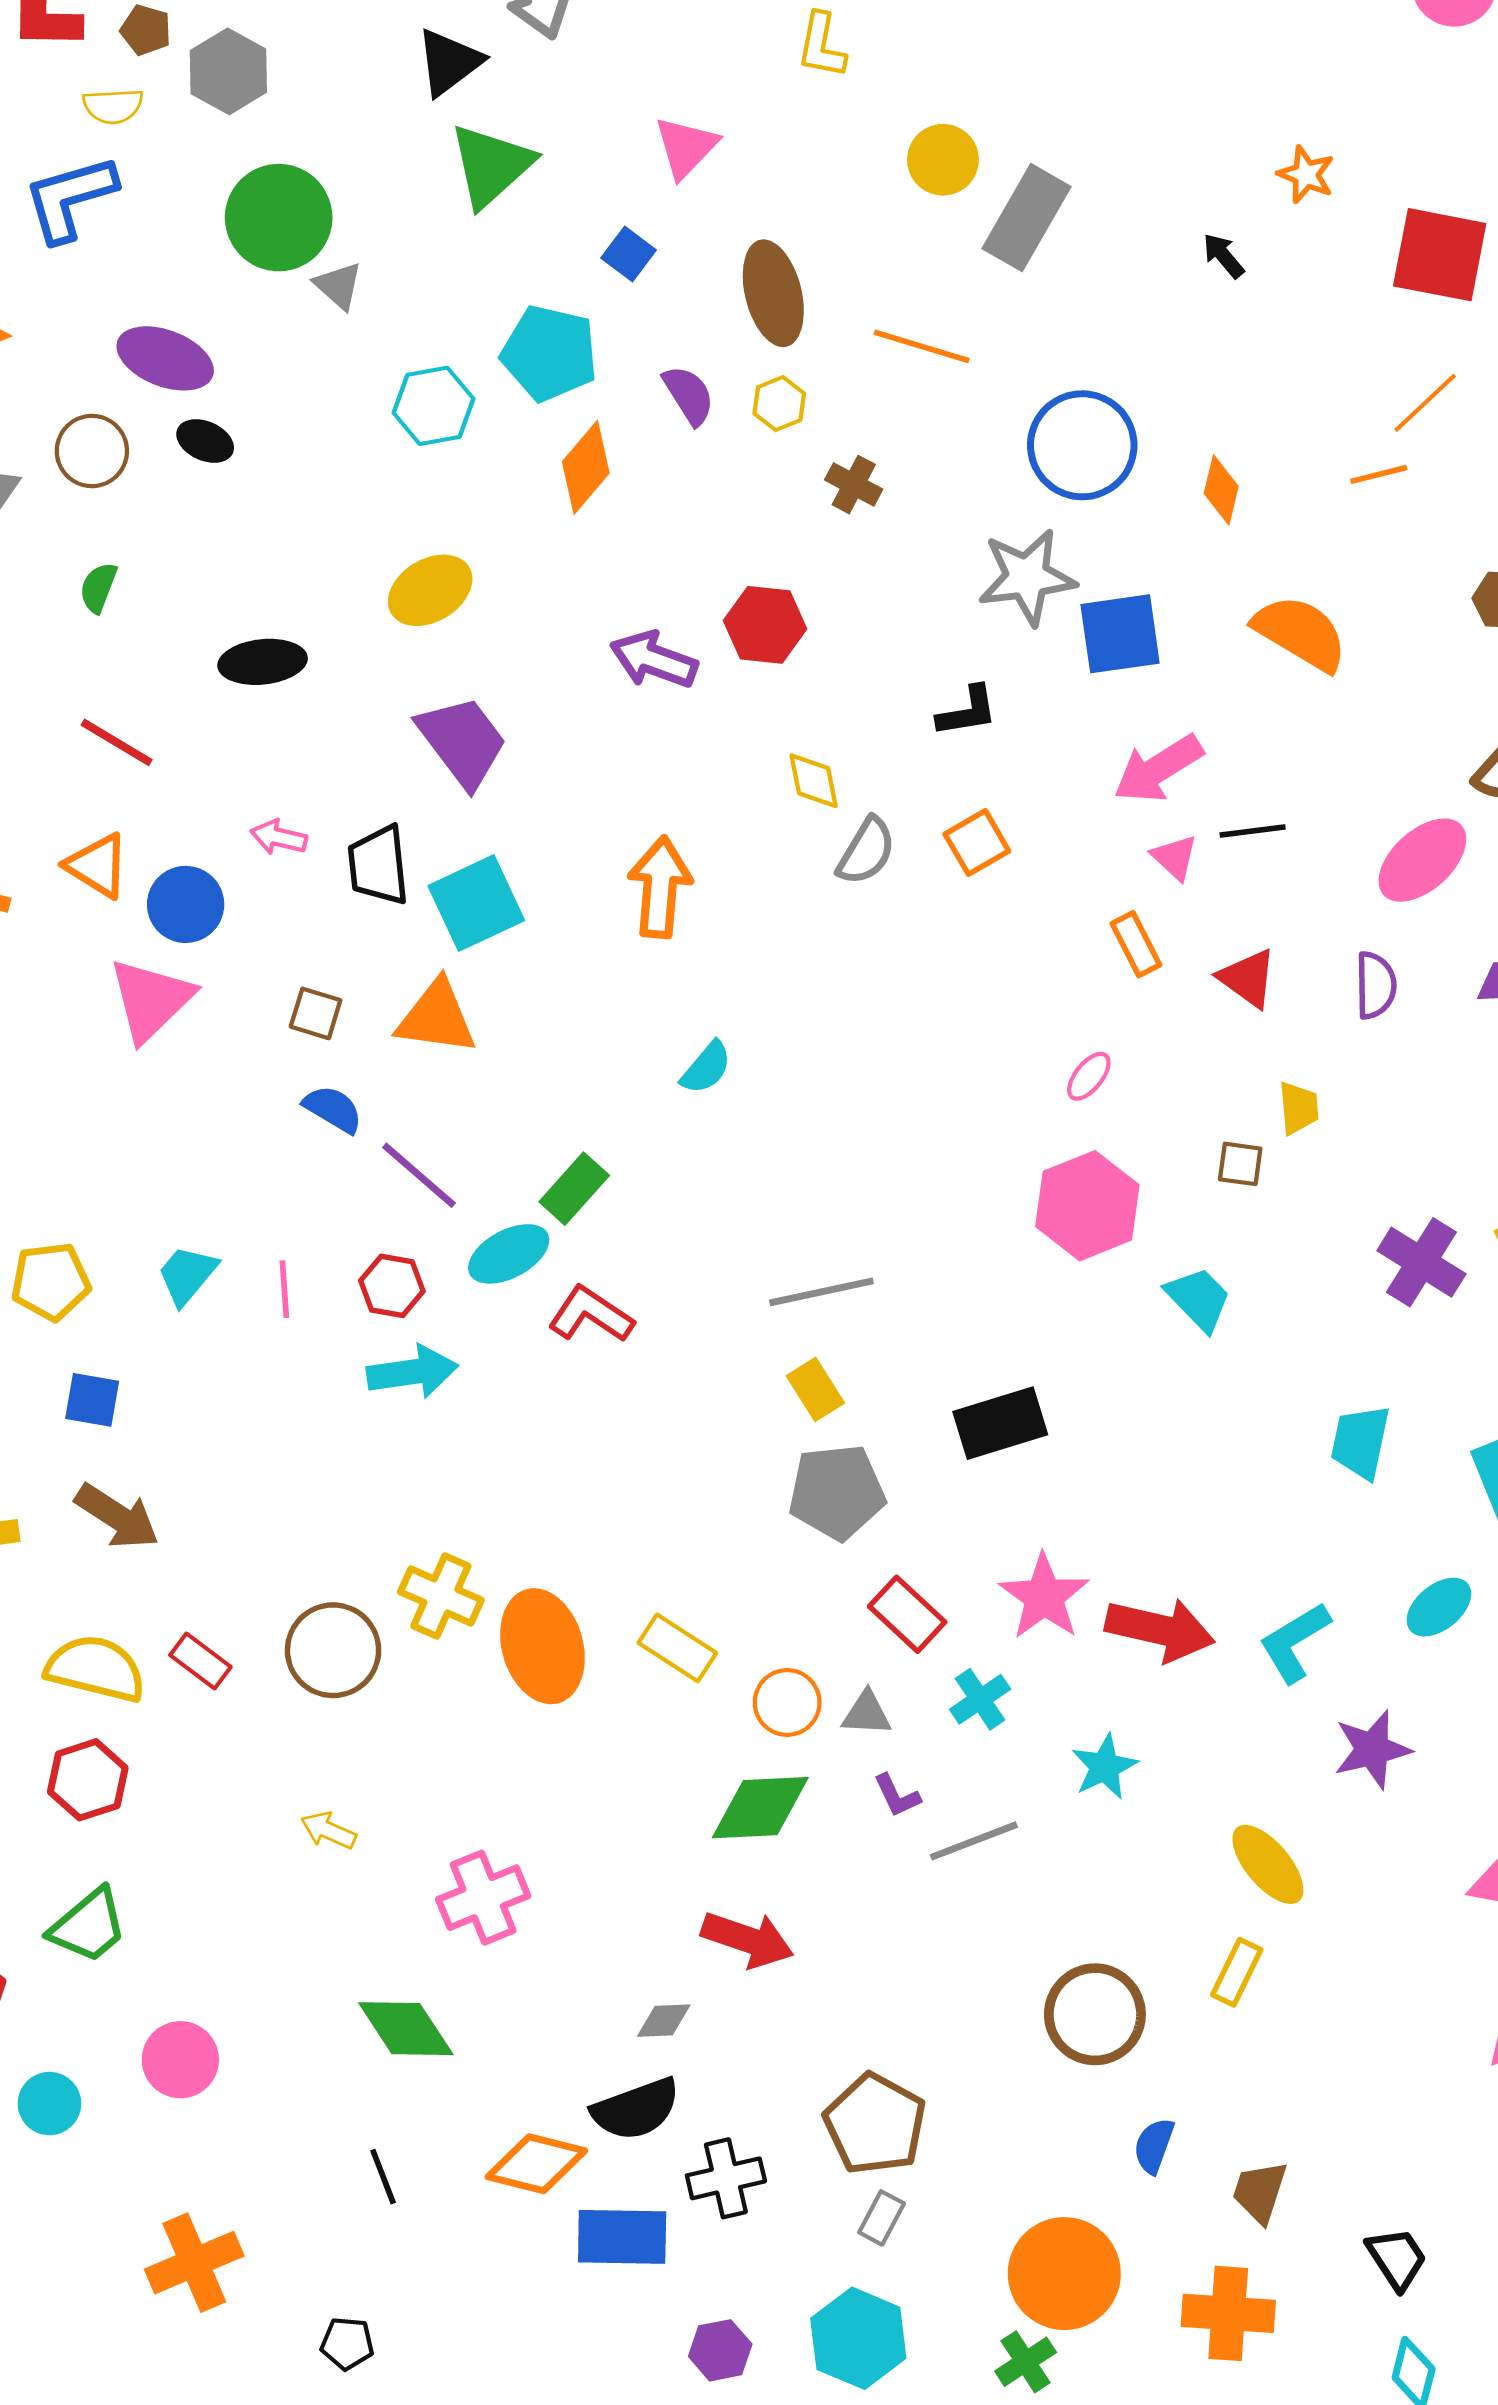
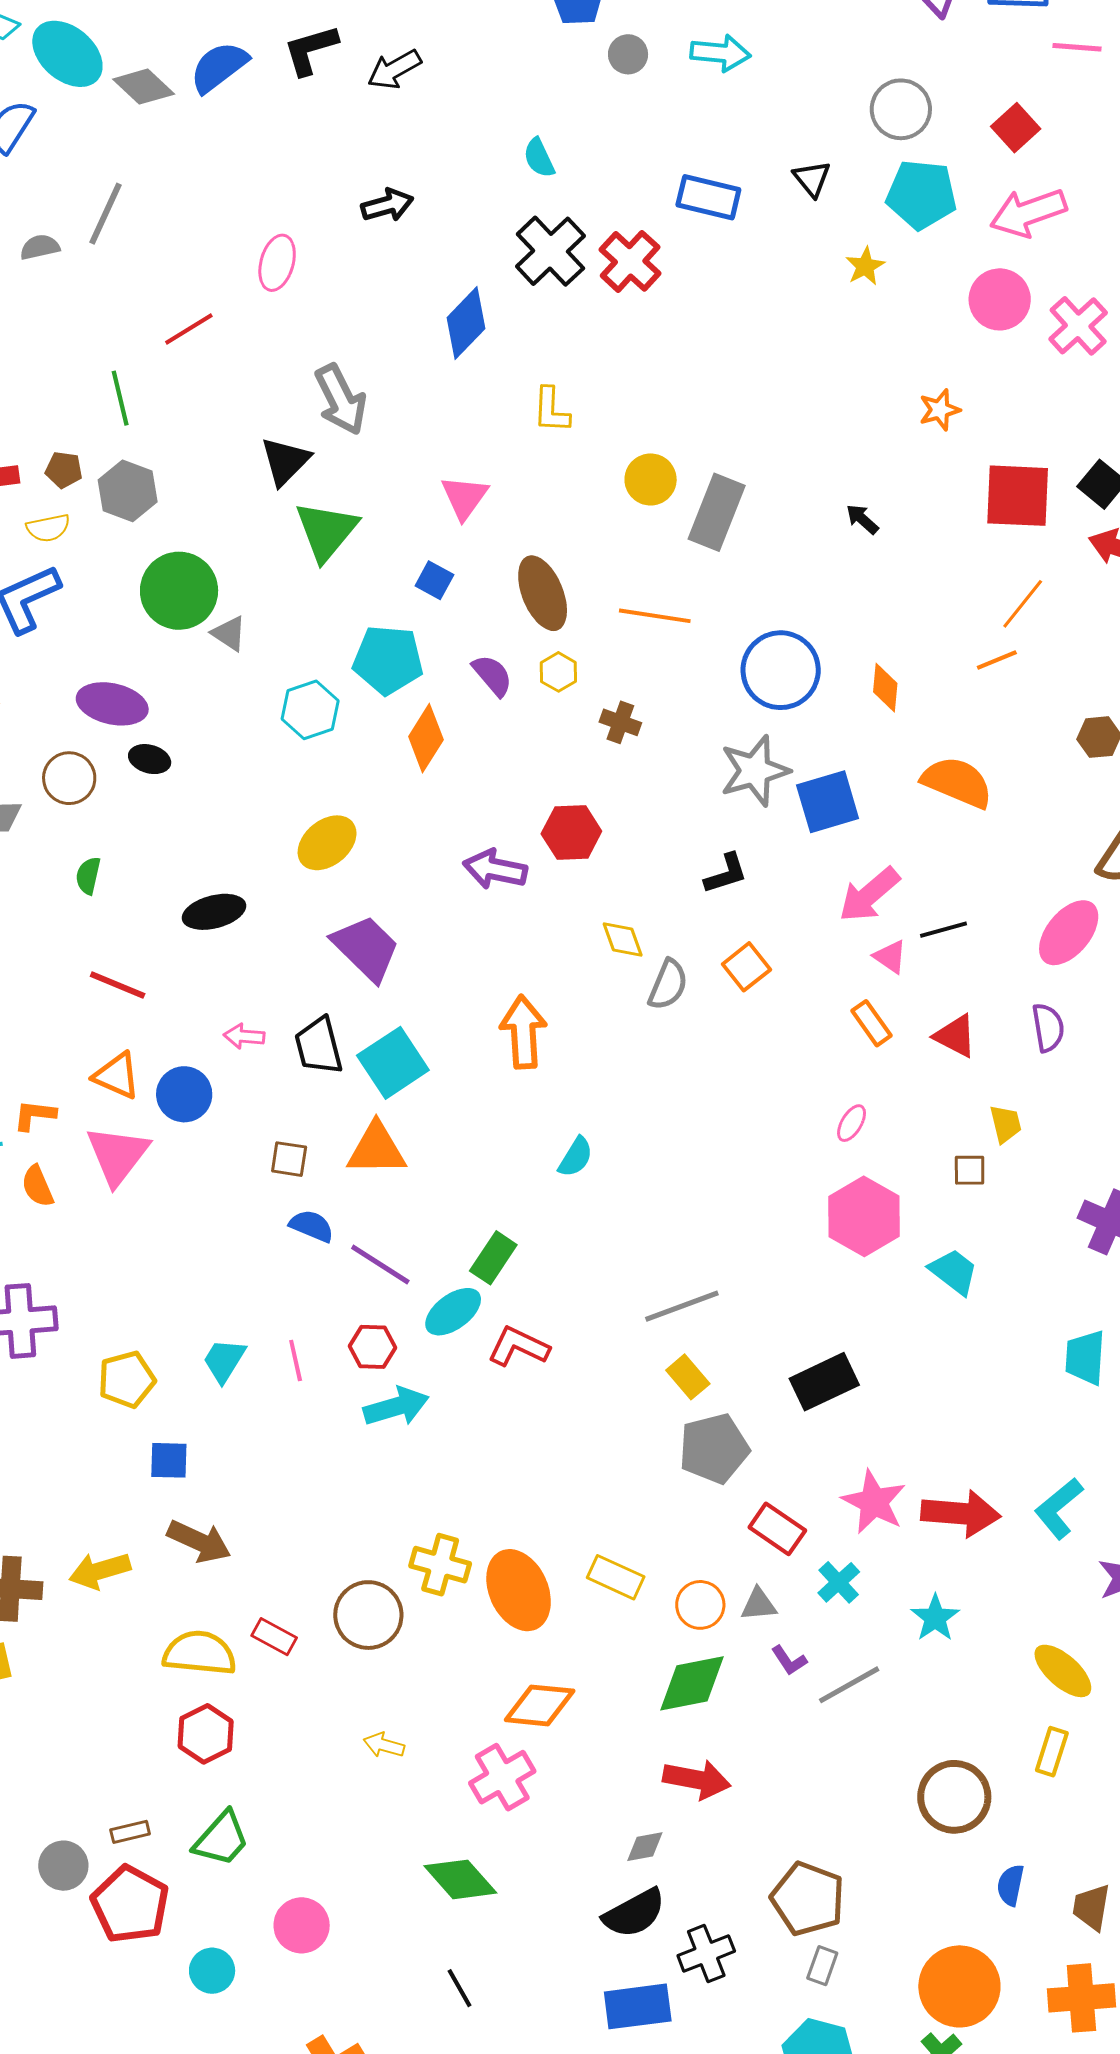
orange star: (1306, 175) -> (940, 410), moved, turned -30
pink triangle: (151, 1000) -> (118, 1155), moved
orange diamond: (536, 2164) -> (540, 1705), moved

